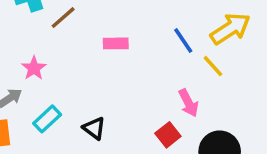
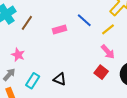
blue line: (183, 40) -> (84, 20), moved
yellow line: (213, 66) -> (108, 29), moved, turned -72

